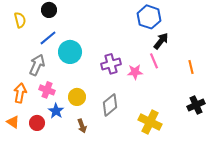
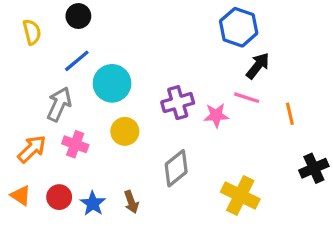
pink line: (154, 61) -> (247, 98), turned -49
orange line: (191, 67) -> (290, 114), moved
orange arrow: (20, 93) -> (32, 149), turned 36
yellow circle: (77, 97) -> (125, 131), moved
blue star: (56, 111) -> (93, 203), moved

